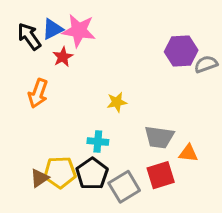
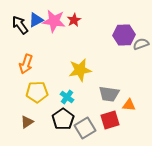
red star: (63, 57) -> (74, 20), moved
yellow star: (117, 102) -> (80, 70), size x1.6
cyan cross: (98, 142) -> (67, 97), turned 32
yellow pentagon: (60, 172) -> (37, 92), moved

